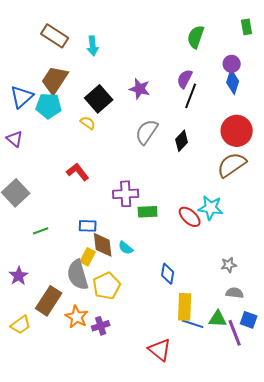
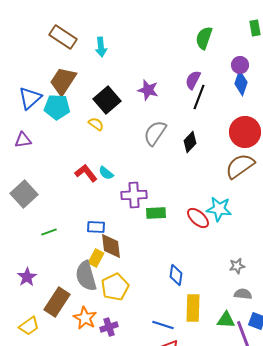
purple triangle: (15, 139) -> (23, 140), turned -48
cyan semicircle: (126, 248) -> (106, 173), moved
blue line: (193, 324) -> (163, 325), moved

